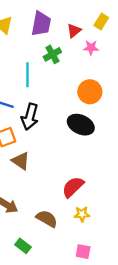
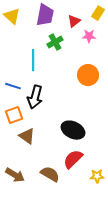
black ellipse: (81, 125) -> (73, 130), moved
yellow star: (82, 214) -> (97, 176), moved
brown semicircle: (47, 219) -> (50, 174), moved

